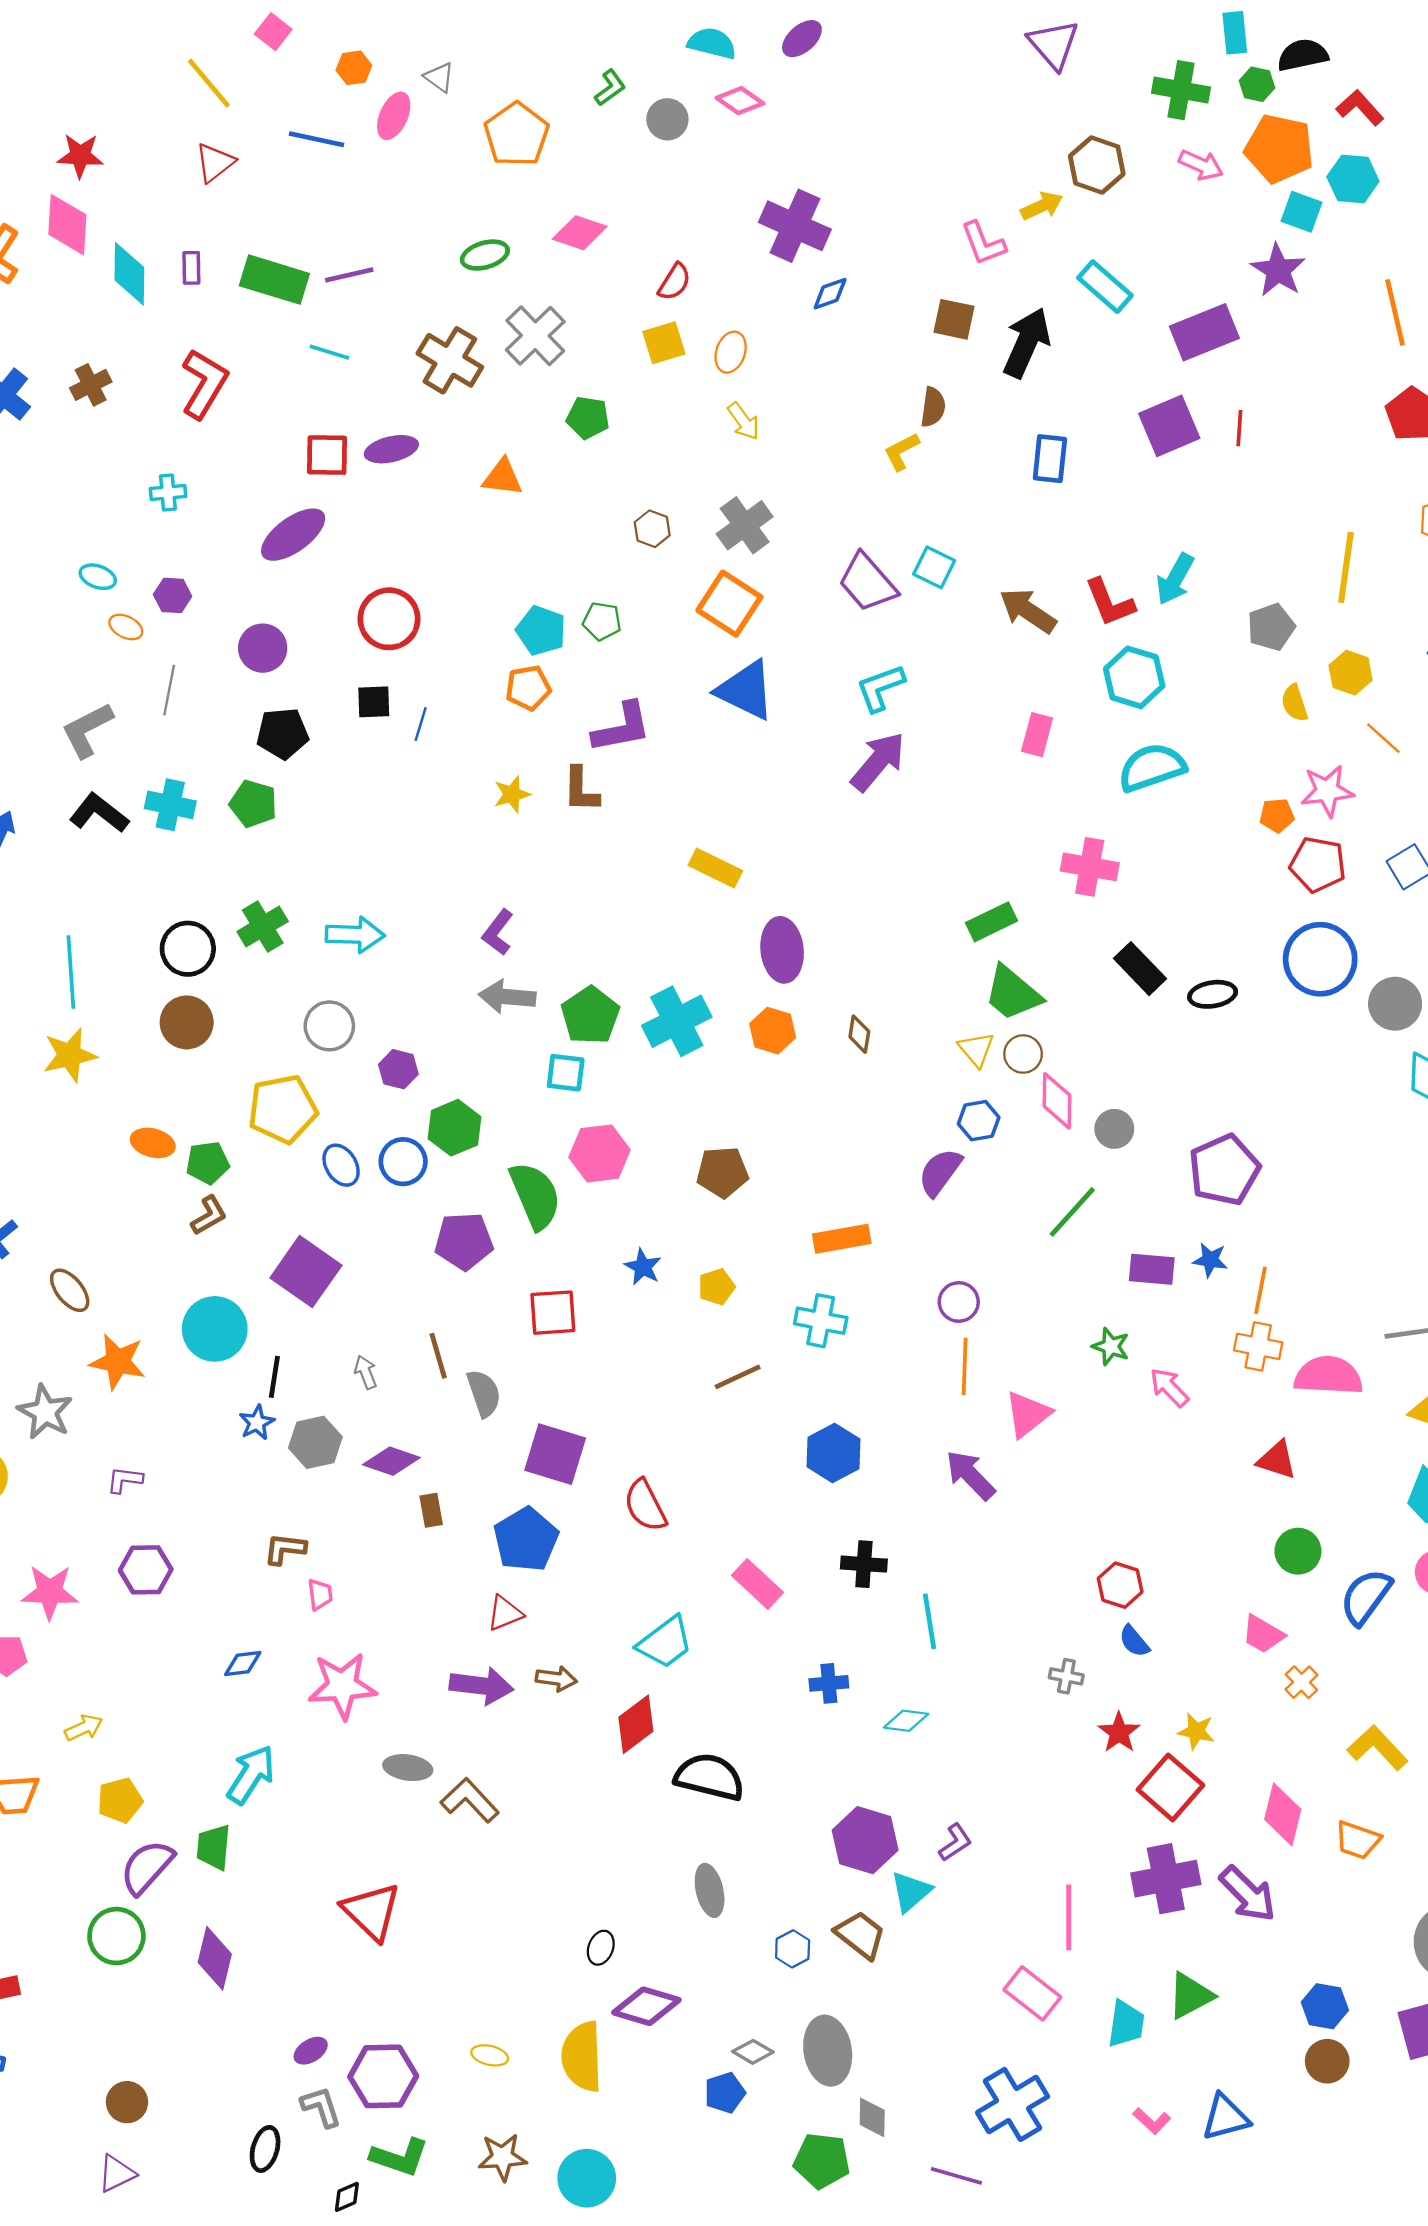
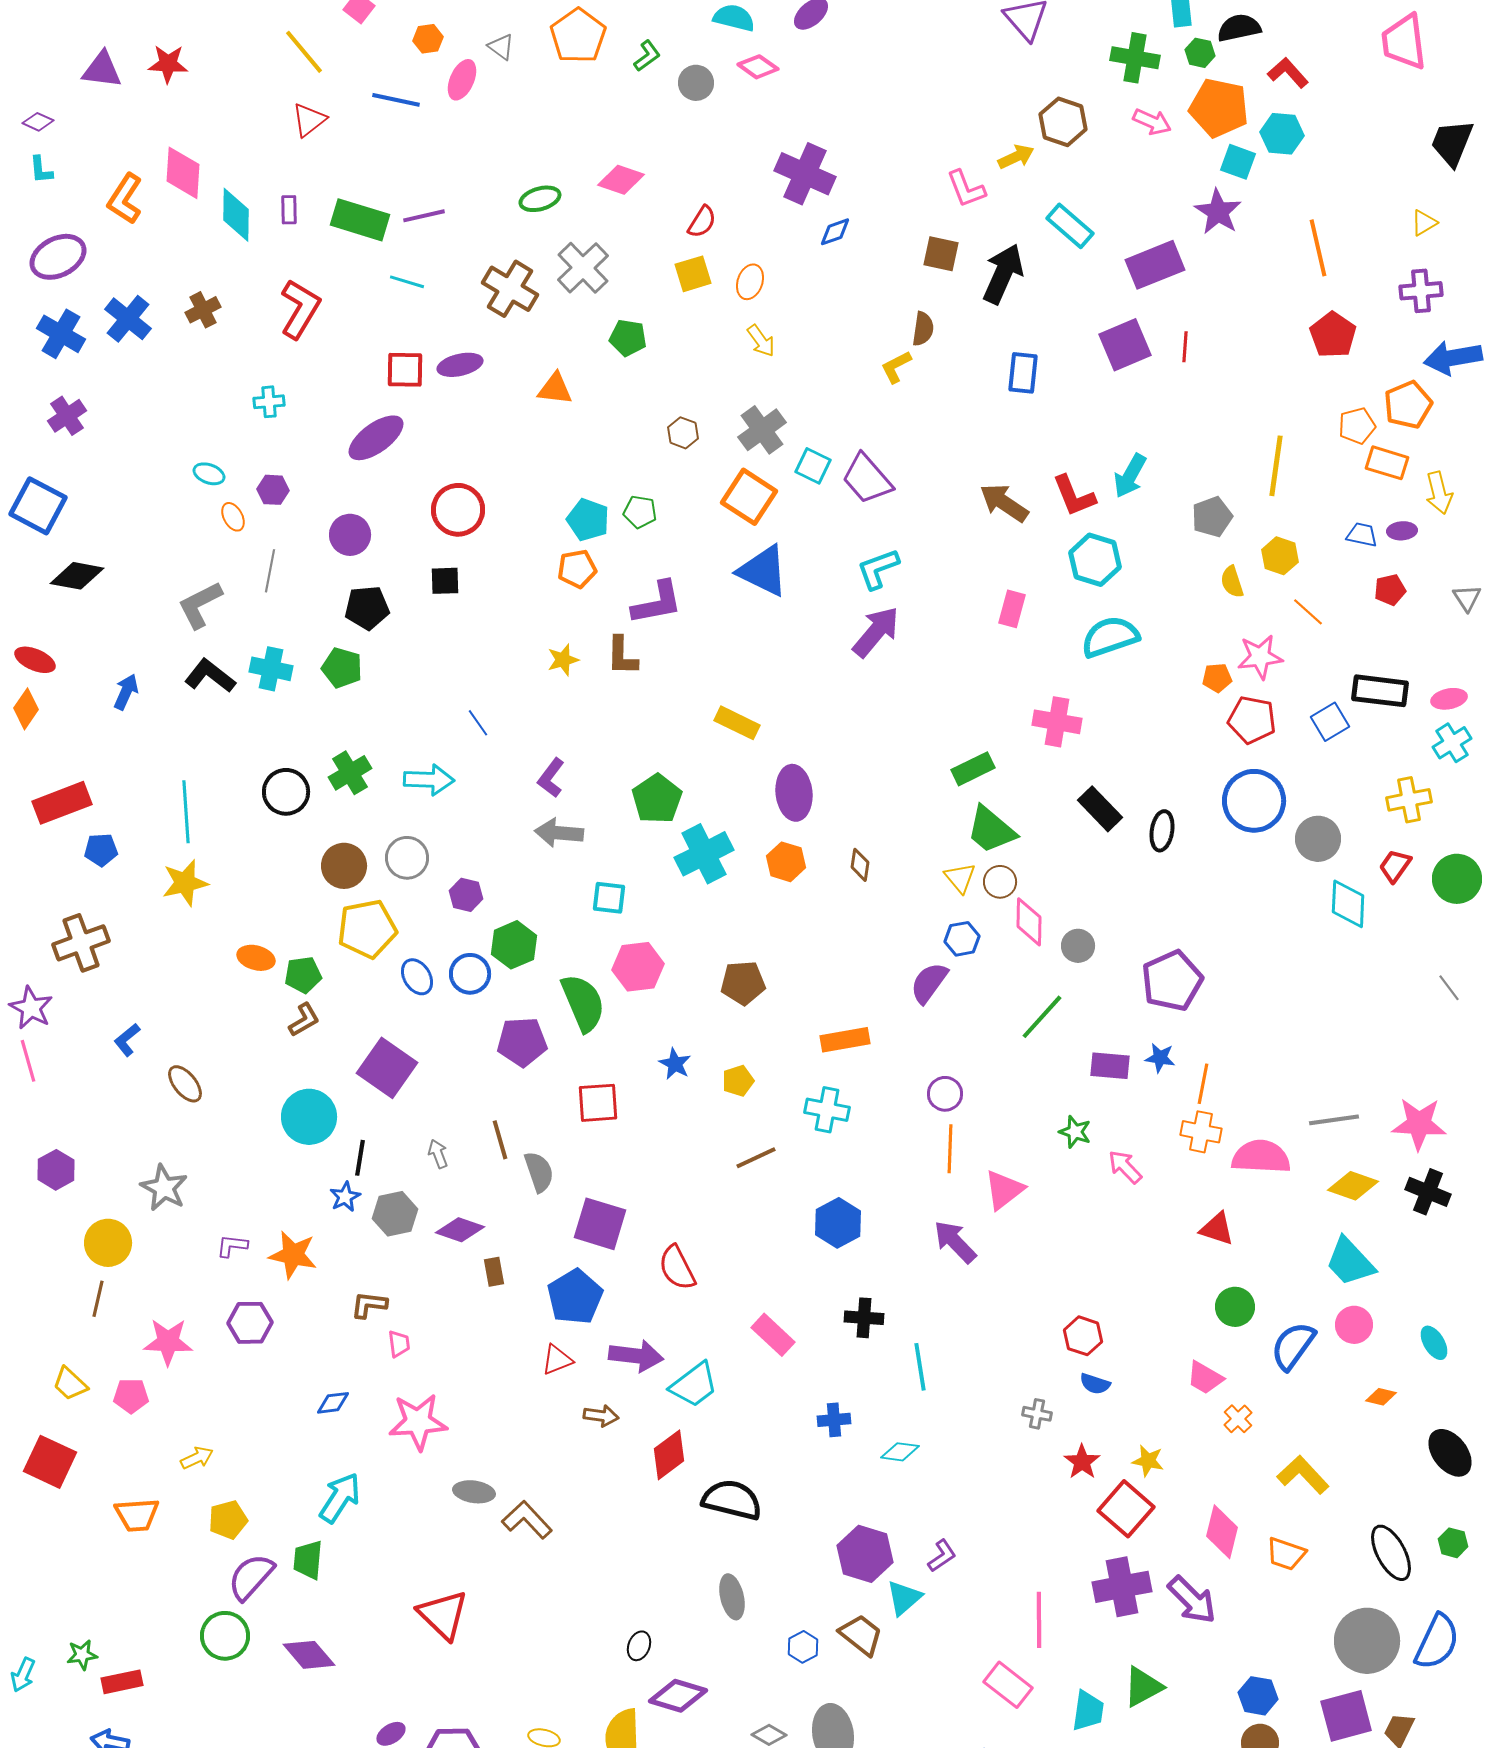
orange pentagon: (517, 135) -> (578, 36), moved
red star: (80, 156) -> (168, 64), moved
cyan square: (934, 567) -> (813, 466), moved
orange ellipse: (126, 627) -> (233, 517), turned 36
blue line: (421, 724) -> (478, 723), moved, turned -52
black ellipse: (1213, 994) -> (1162, 831), turned -72
green pentagon: (590, 1015) -> (657, 799), moved
brown circle: (187, 1022) -> (344, 866), moved
orange star: (118, 1362) -> (293, 1255), moved
blue semicircle: (1134, 1641) -> (1095, 1384), turned -32
purple arrow: (481, 1686) -> (636, 1356), moved
purple diamond: (215, 1958) -> (309, 1655), turned -54

